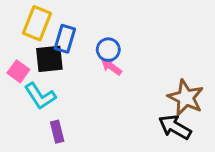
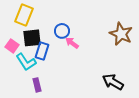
blue rectangle: (65, 39) -> (42, 51), moved
blue circle: (108, 50) -> (62, 31), moved
brown star: (186, 98) -> (121, 34), moved

